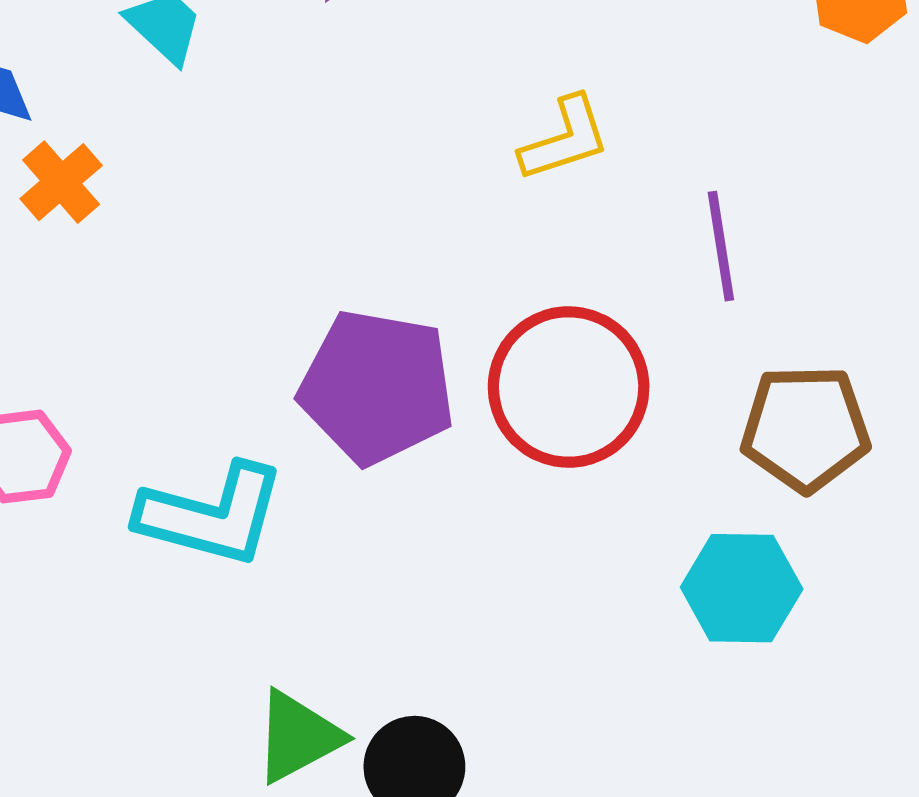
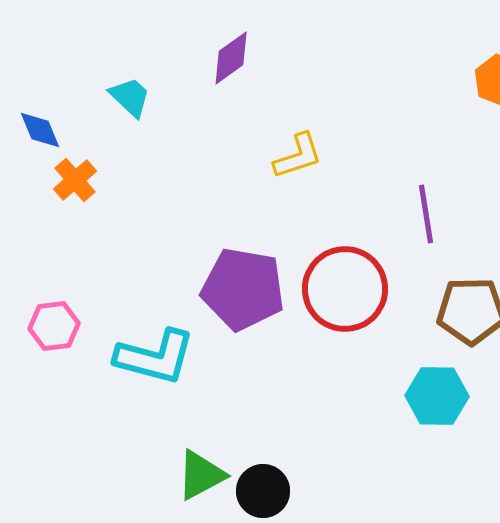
yellow L-shape: (565, 139) -> (298, 156), moved

